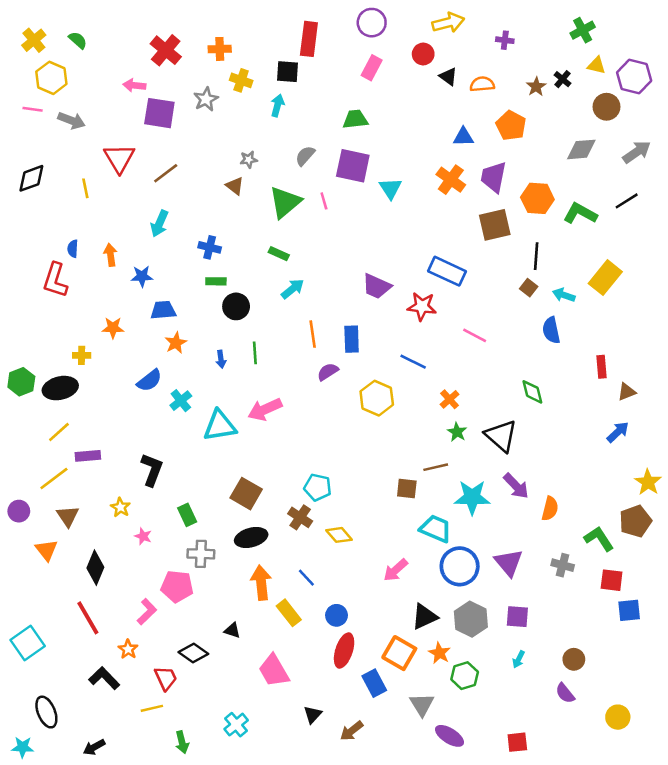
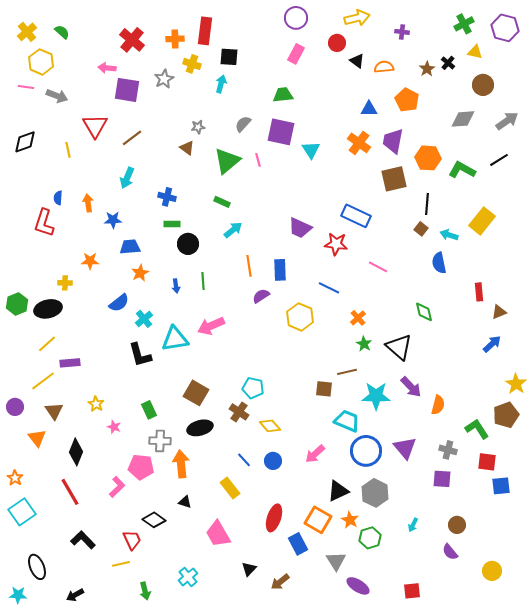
red rectangle: (309, 39) -> (205, 31), moved
purple hexagon: (634, 77) -> (505, 28), moved
black L-shape: (152, 470) -> (140, 355), moved, turned 144
orange arrow: (261, 583) -> (181, 464), moved
blue circle: (337, 615) -> (273, 461), moved
purple square: (517, 617) -> (442, 479), moved
orange star: (128, 649) -> (15, 478), moved

